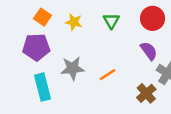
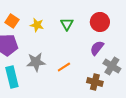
purple semicircle: (149, 51) -> (97, 48), turned -105
brown cross: (146, 93) -> (95, 82), turned -35

